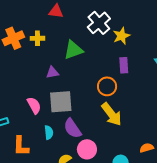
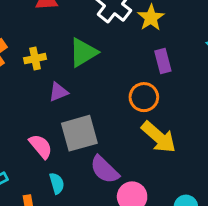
yellow cross: (37, 38) -> (35, 59), moved
cyan semicircle: (49, 132) -> (57, 183), moved

